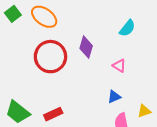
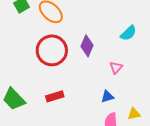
pink triangle: (119, 66) -> (116, 68), turned 32
red rectangle: (53, 114) -> (55, 96), moved

